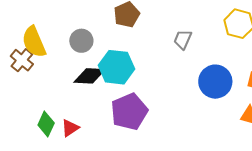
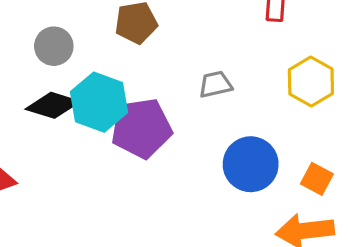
gray trapezoid: (183, 39) -> (215, 84), turned 40
purple pentagon: (129, 112) -> (141, 128), moved

